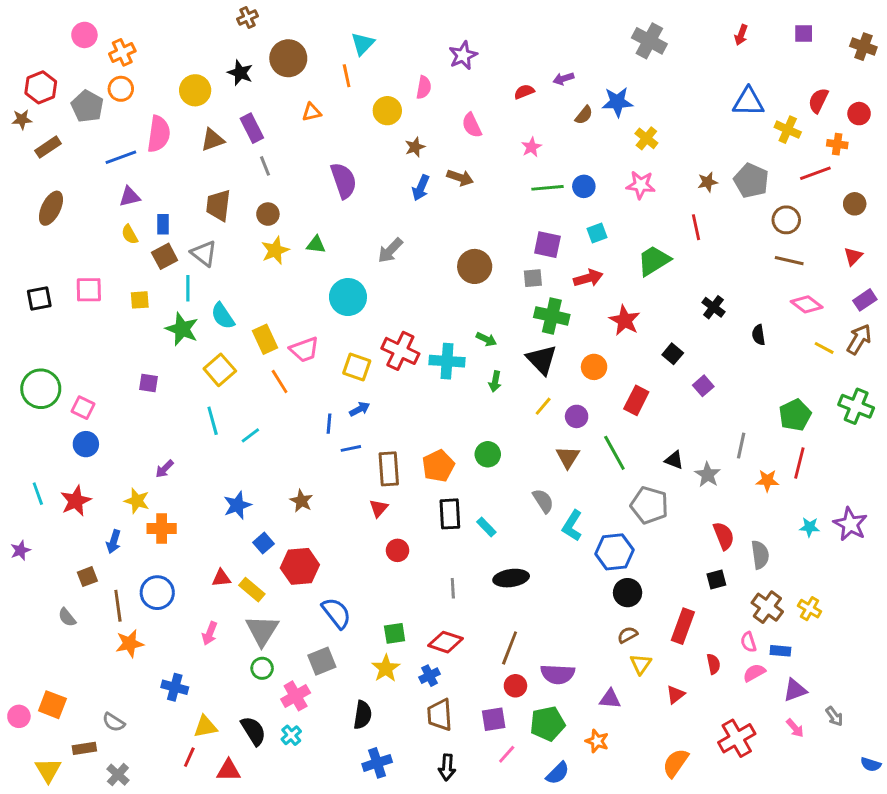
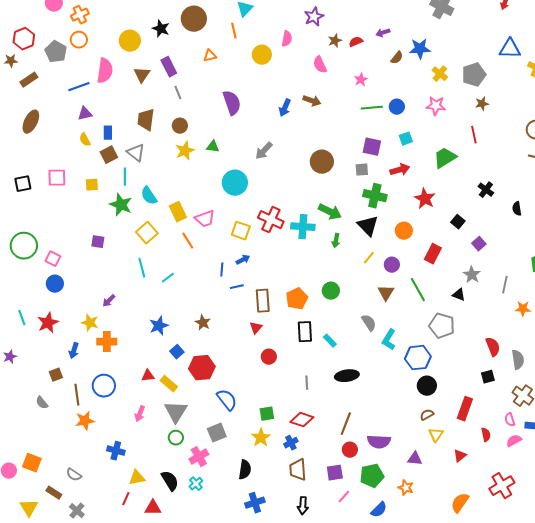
brown triangle: (213, 140) -> (142, 75), turned -36
brown star: (415, 147) -> (335, 41), moved
gray pentagon: (751, 181) -> (474, 75), moved, turned 30
green arrow: (486, 339) -> (330, 212), size x1.6
gray star: (708, 475) -> (472, 275), moved
brown rectangle: (84, 748) -> (54, 493), turned 42

